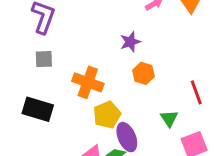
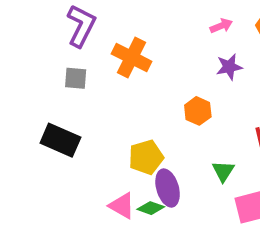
purple star: (130, 42) -> (229, 67), moved
orange cross: (88, 82) -> (132, 58), moved

